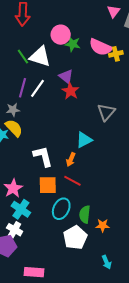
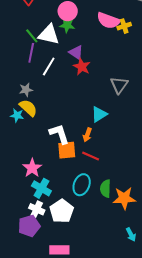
green star: (73, 44) -> (67, 25), moved
purple line: (22, 88) -> (31, 53), moved
orange square: (48, 185) -> (67, 150), moved
orange star: (103, 225) -> (124, 198), size x1.6
white pentagon: (75, 237) -> (62, 211), moved

